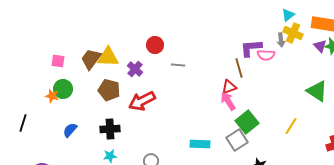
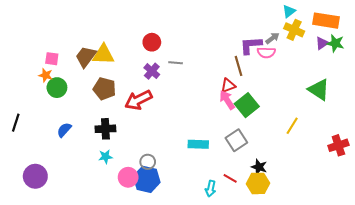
gray arrow: (281, 40) -> (272, 38), moved, turned -120
purple triangle: (320, 46) -> (322, 43), turned 40
purple cross: (135, 69) -> (152, 71), moved
orange star: (52, 96) -> (46, 75), moved
green square: (247, 122) -> (247, 105), moved

